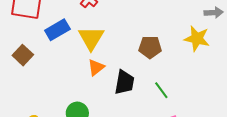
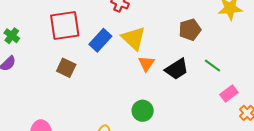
brown square: (23, 55) -> (66, 68), moved
black trapezoid: (124, 82) -> (177, 69), turned 65

